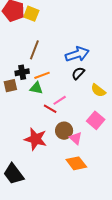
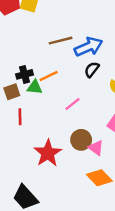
brown line: (34, 50) -> (61, 41), moved, turned 60
green triangle: (36, 88) -> (35, 87), moved
red line: (50, 109) -> (20, 117), moved, turned 64
red star: (36, 139) -> (48, 153), turned 30

